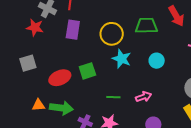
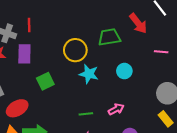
purple rectangle: (73, 30) -> (24, 54), moved
green square: (87, 71) -> (45, 81), moved
red ellipse: (60, 78) -> (17, 108), moved

